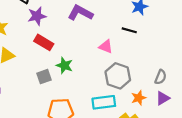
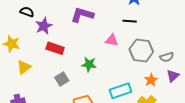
green star: (64, 65) -> (89, 64), moved
gray hexagon: (118, 76) -> (141, 51), moved
gray semicircle: (161, 77) -> (167, 57), turned 64

